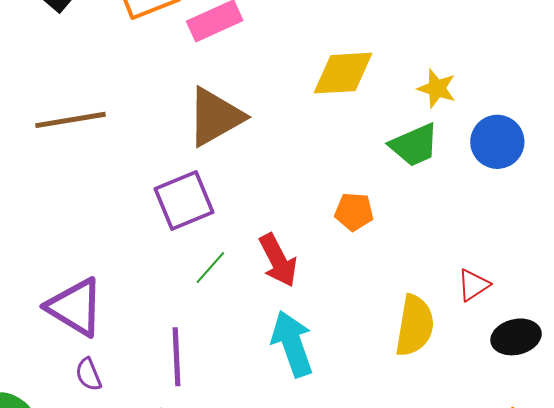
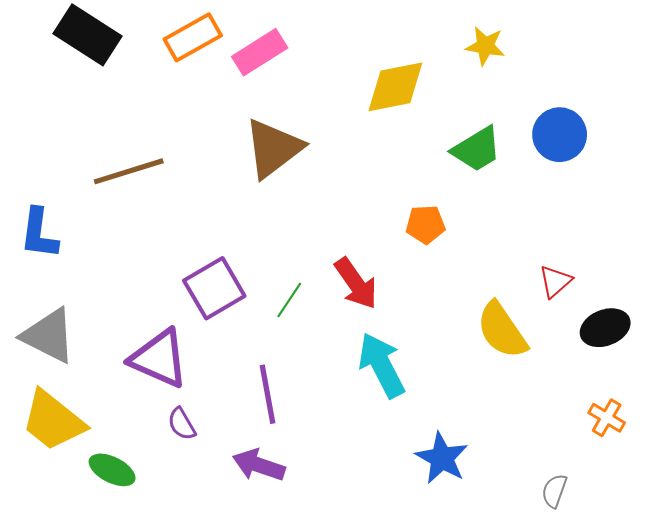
yellow star: (437, 88) -> (485, 46), moved
purple square: (184, 200) -> (214, 288), moved
yellow semicircle: (415, 326) -> (502, 330), turned 144

